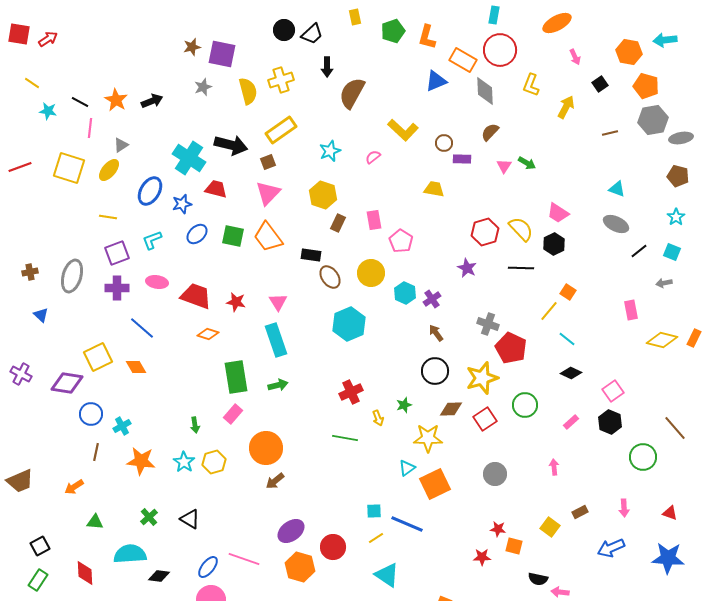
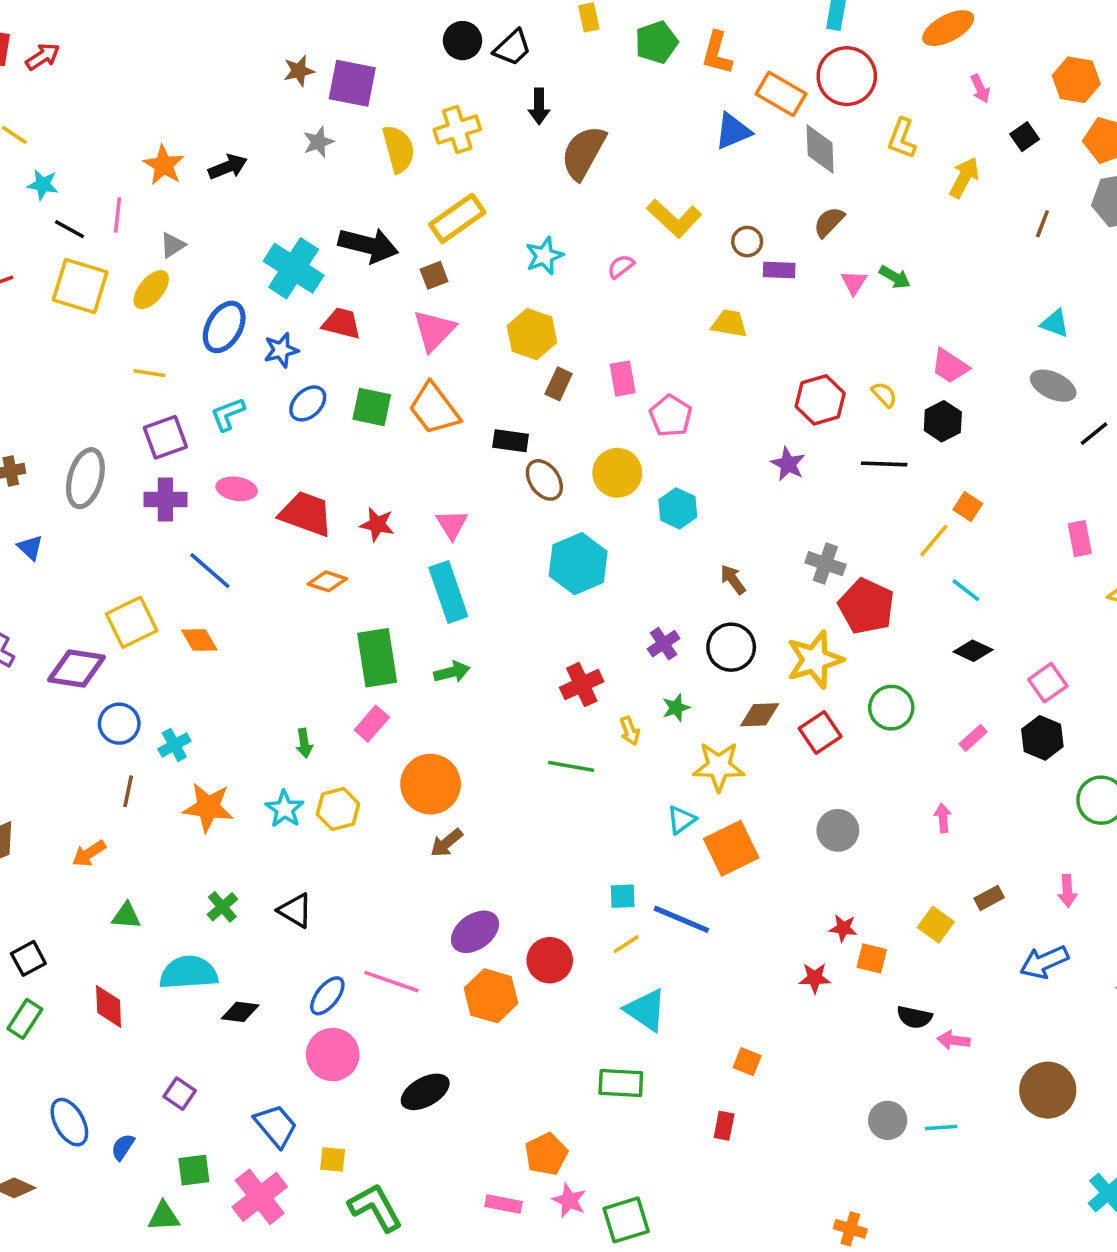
black line: (80, 102) -> (69, 229), moved
brown line: (610, 133) -> (1042, 224), turned -56
yellow semicircle: (521, 229) -> (884, 395), size x0.6
purple cross: (432, 299) -> (664, 644), moved

